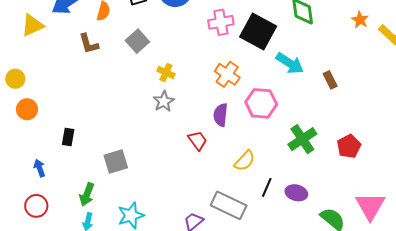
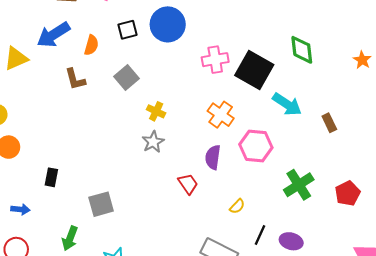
yellow semicircle: (245, 161) -> (237, 206), size x0.7
blue arrow: (40, 168) -> (20, 209), turned 114

